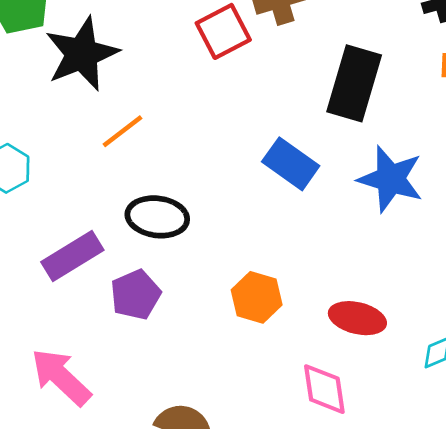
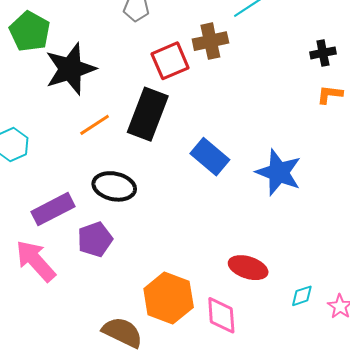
black rectangle: (354, 83) -> (148, 114), moved
orange hexagon: (257, 297) -> (169, 298), moved, size x1.4
pink arrow: (61, 377) -> (36, 261), moved

